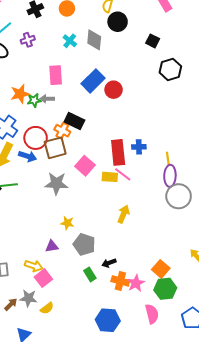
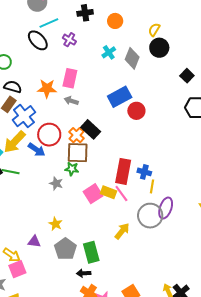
purple cross: (28, 40) -> (69, 40), turned 32
pink rectangle: (56, 75) -> (70, 78), moved
green star: (34, 100) -> (72, 169), moved
brown square: (55, 148) -> (78, 153), moved
yellow line: (168, 159) -> (152, 186), moved
pink square: (85, 166) -> (93, 194), moved
gray star: (56, 183) -> (56, 183), size x0.6
gray circle: (179, 196) -> (150, 216), moved
yellow arrow: (123, 214) -> (122, 231), moved
green rectangle: (90, 274) -> (91, 252), moved, size x1.5

